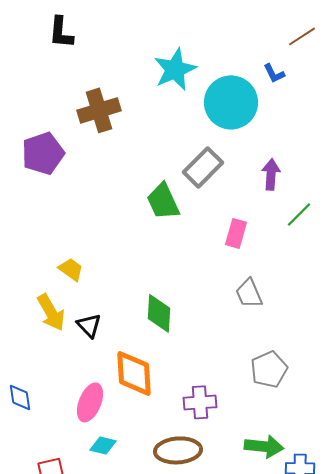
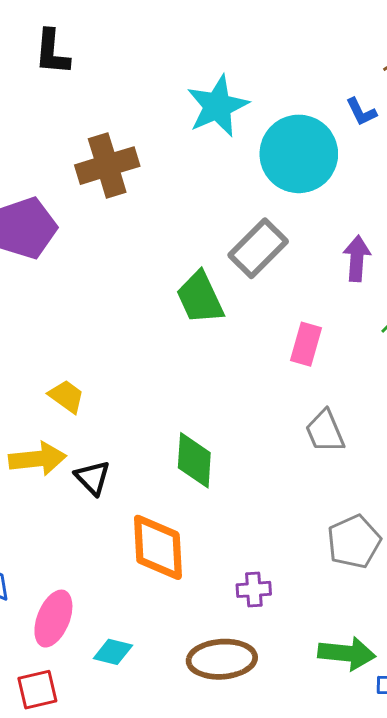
yellow arrow: (51, 312) -> (37, 459), turned -66
pink ellipse: (90, 402) -> (53, 619), moved
purple cross: (200, 402) -> (254, 589), size x0.7

